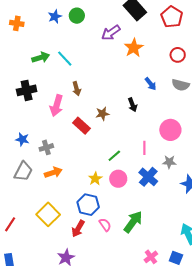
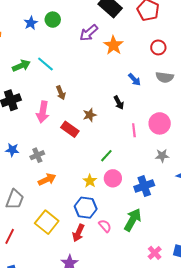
pink line: (144, 148) -> (134, 130), moved
gray trapezoid: (23, 171) -> (15, 199), moved
blue cross: (148, 177) -> (144, 186), moved, turned 36

